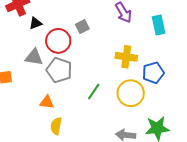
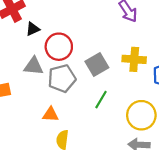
gray square: (82, 27) -> (97, 65), moved, size x1.5
gray pentagon: (59, 70) -> (62, 78), turned -30
yellow circle: (131, 93) -> (141, 115), moved

